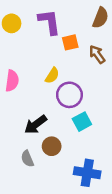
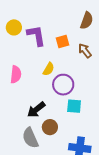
purple L-shape: (49, 22) -> (36, 36), moved
cyan square: (82, 122) -> (74, 106), turned 35
gray semicircle: (27, 159) -> (30, 138), size x1.5

